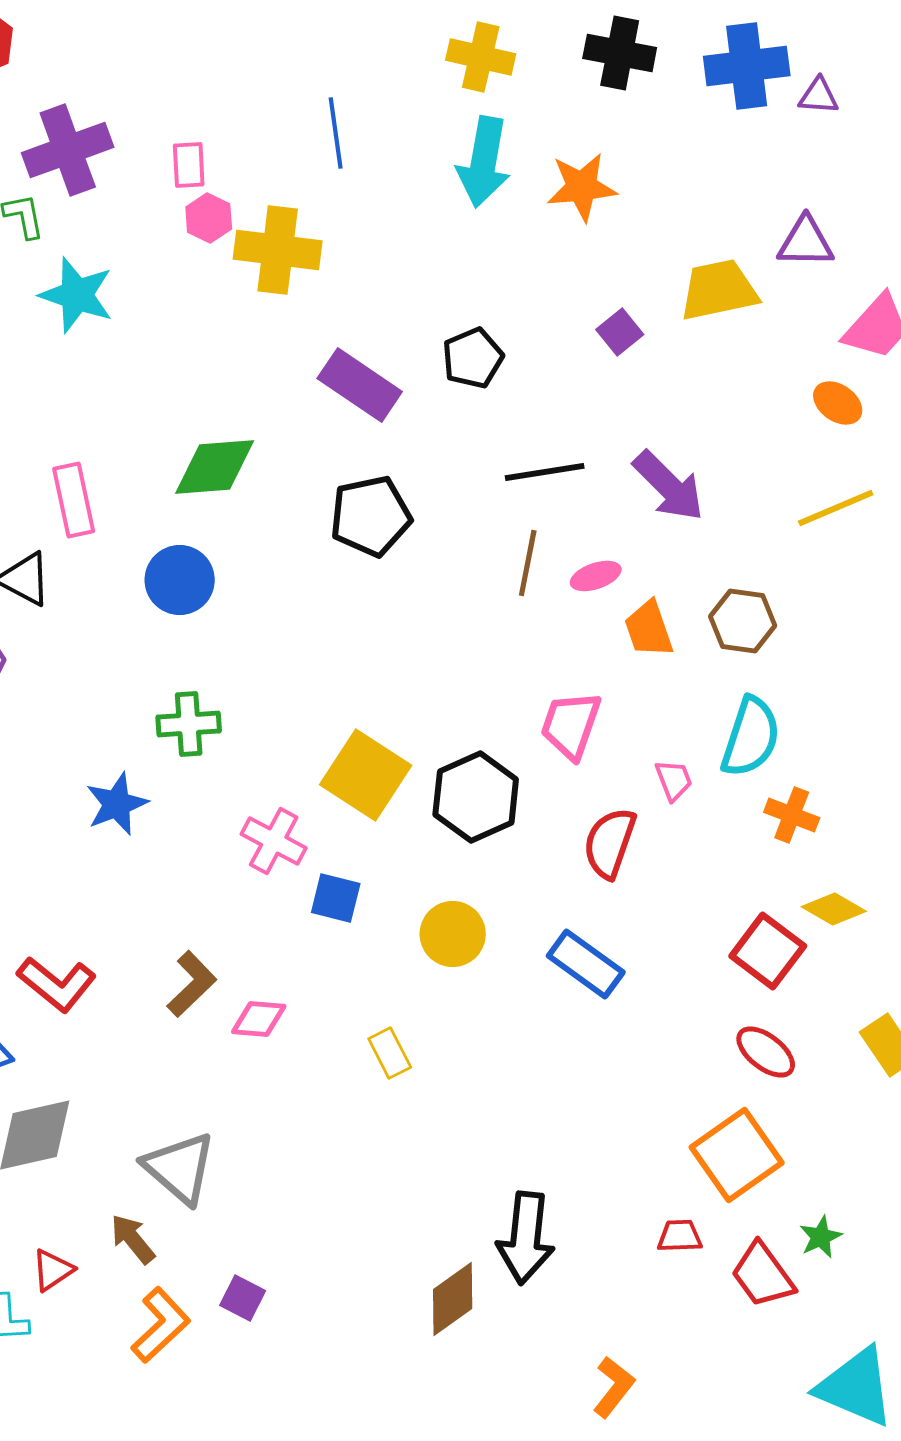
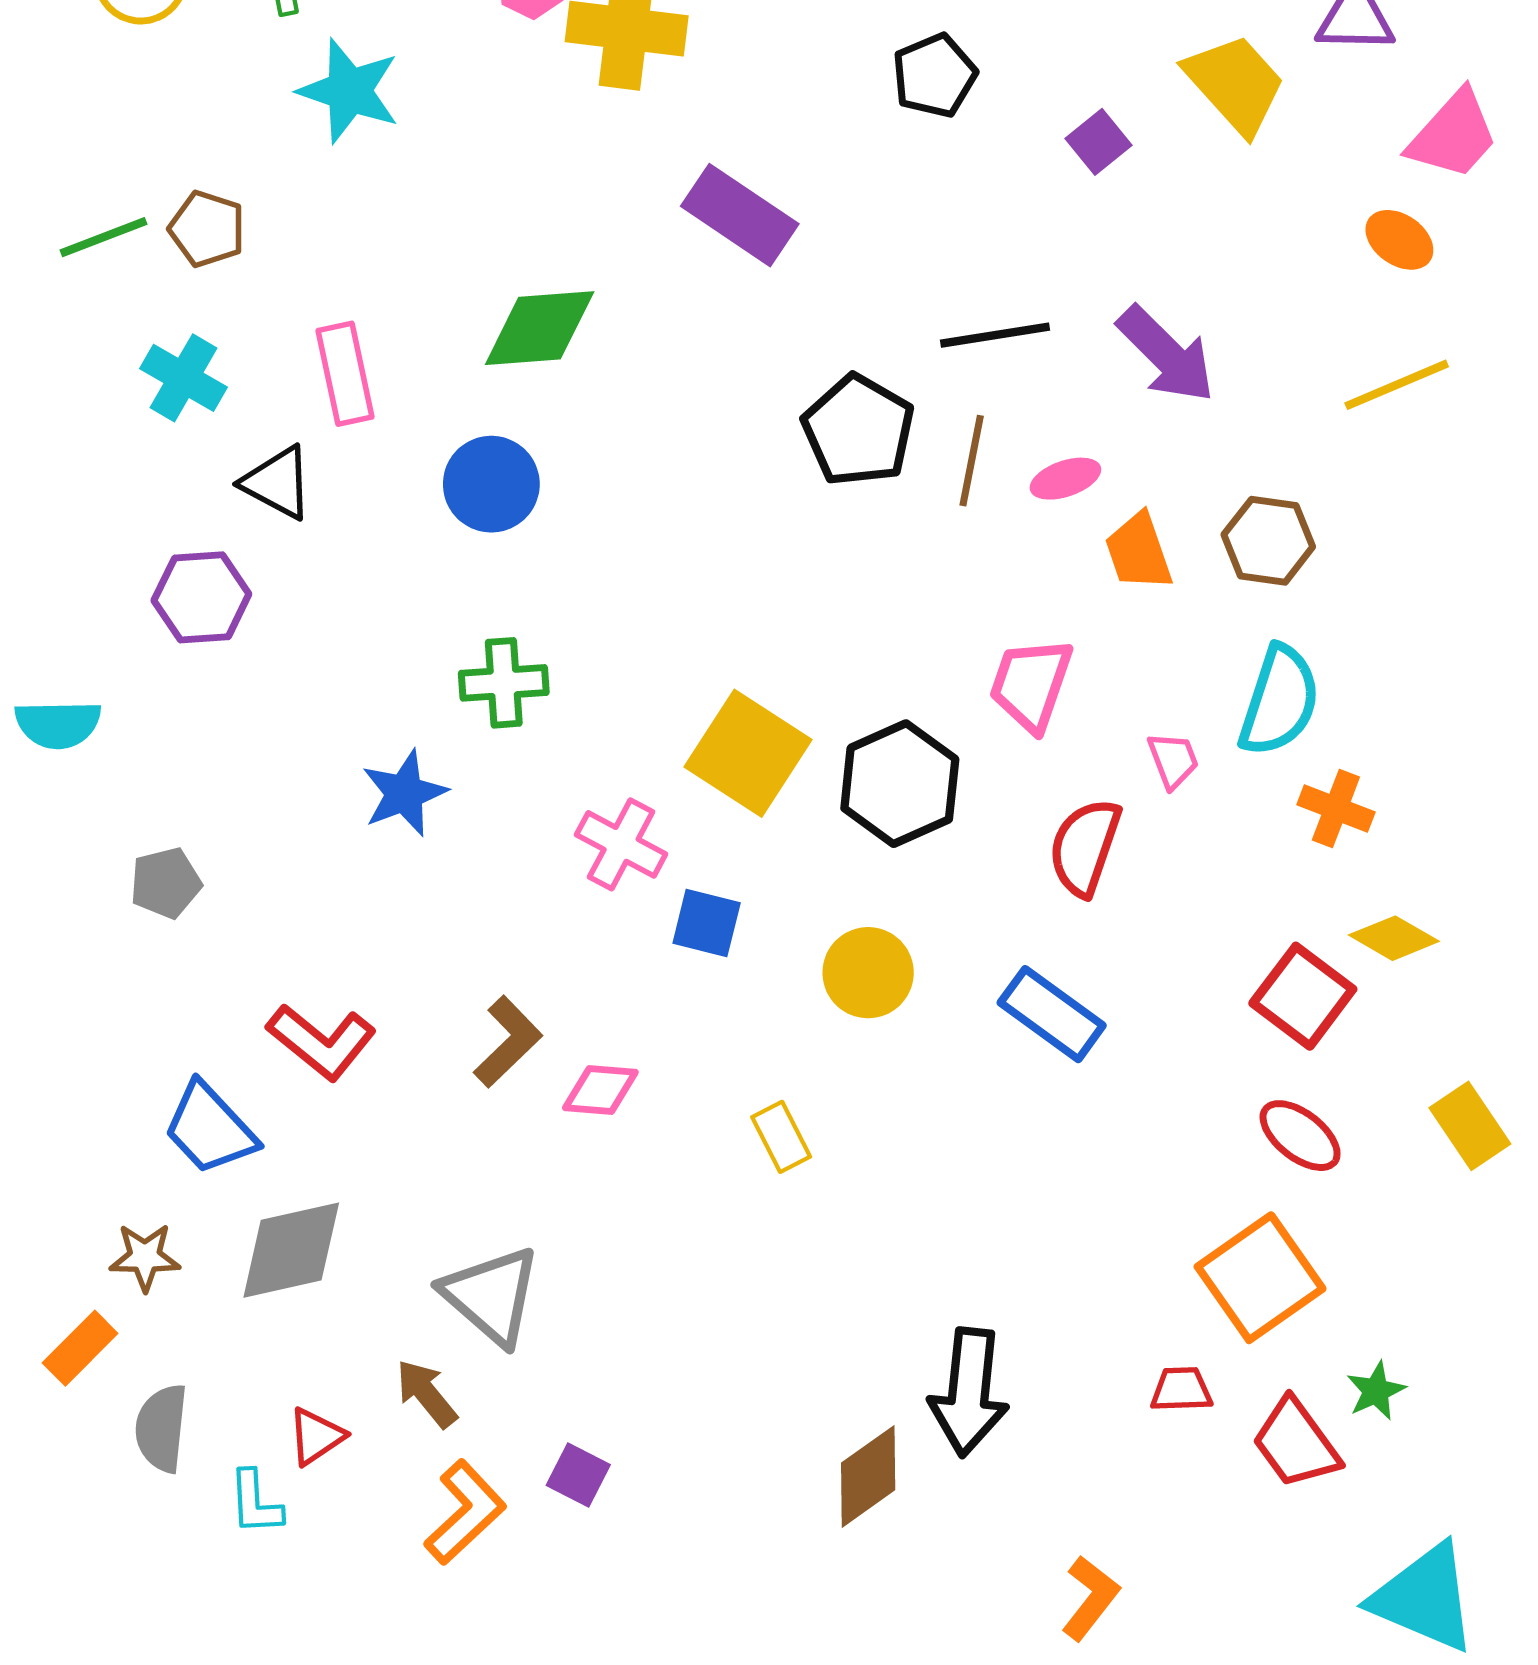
yellow trapezoid: (719, 290) -> (1235, 84), turned 60
black pentagon: (473, 358) -> (934, 76), moved
black pentagon: (371, 516) -> (858, 430), moved, turned -30

